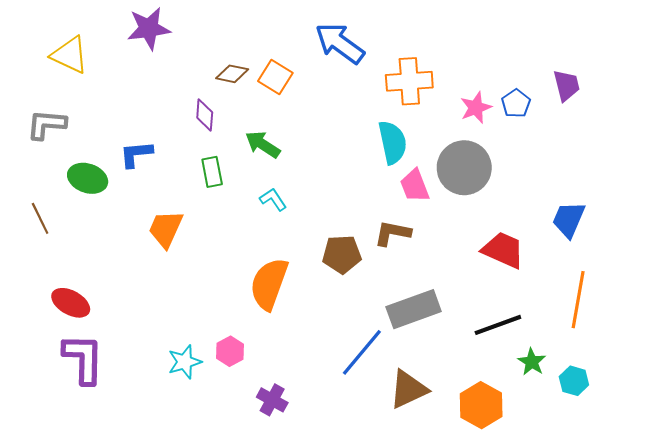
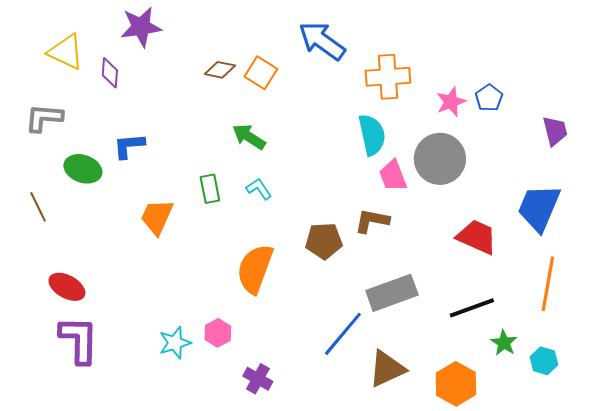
purple trapezoid: (567, 85) -> (555, 131), moved
purple diamond: (205, 115) -> (110, 73), moved
green rectangle: (212, 172) -> (210, 189), moved
blue trapezoid: (569, 219) -> (539, 208), size x1.4

